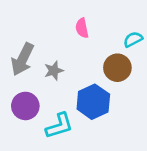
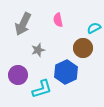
gray arrow: (23, 59) -> (23, 24), moved

